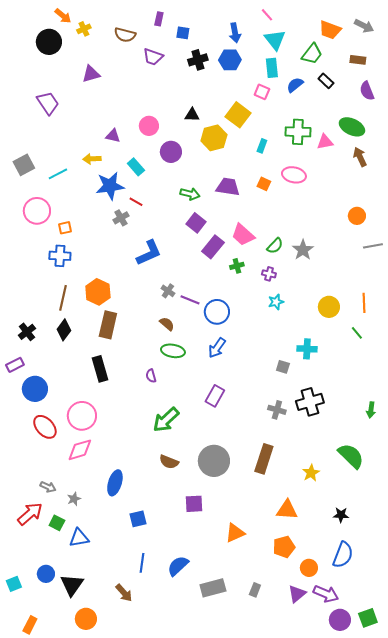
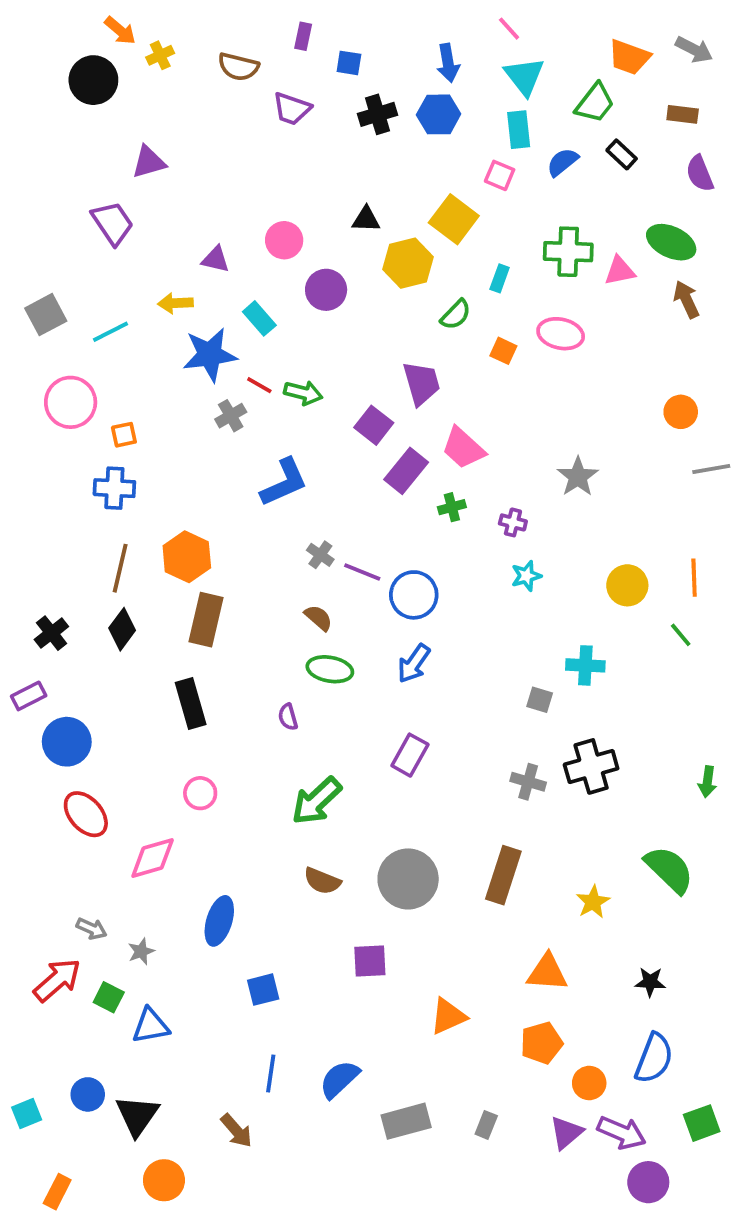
purple triangle: (91, 74) -> (149, 162), moved
purple trapezoid: (48, 103) -> (113, 223), moved
purple trapezoid: (228, 187) -> (421, 383), moved, turned 65
green arrow: (190, 194) -> (303, 393), moved
green semicircle: (275, 246) -> (456, 315), moved
pink circle: (82, 416) -> (200, 793), moved, size x0.6
green square: (368, 618) -> (702, 1123), moved

